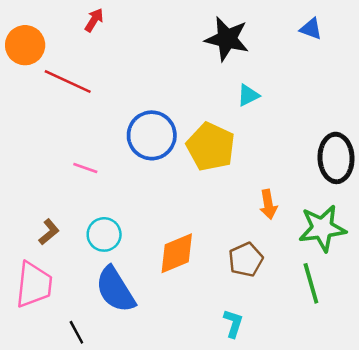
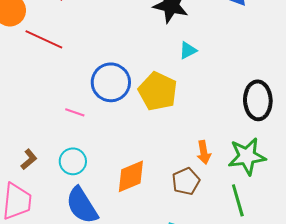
pink line: (85, 168) -> (75, 112), moved
orange arrow: (268, 204) -> (204, 152), moved

